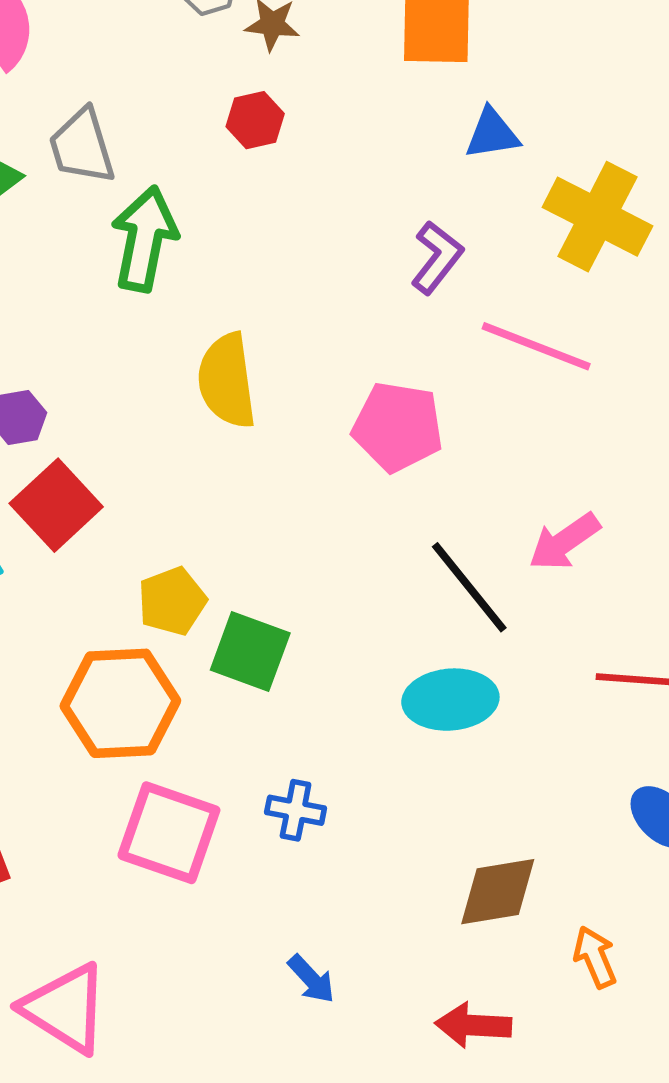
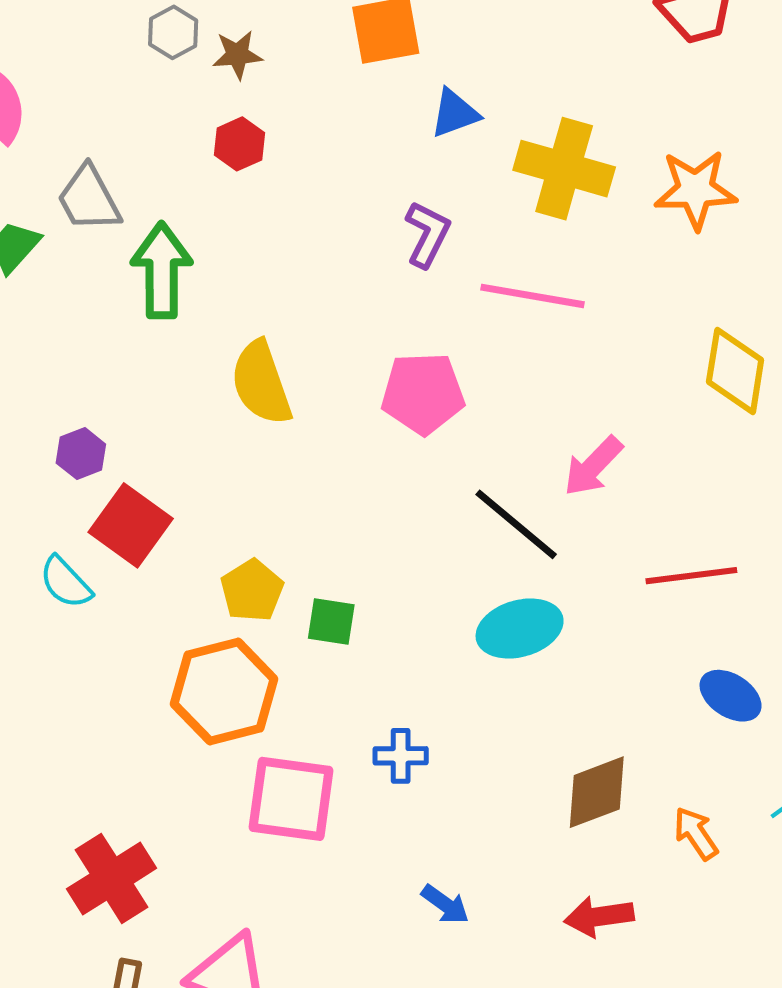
green square: (250, 651) -> (331, 622), size x0.7

